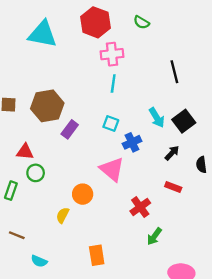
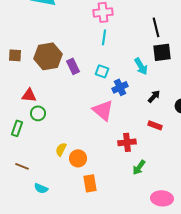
black square: (184, 121) -> (162, 52), moved, turned 30
purple rectangle: (70, 129) -> (73, 66), moved, turned -63
orange circle: (83, 194) -> (78, 158), moved
red cross: (140, 207) -> (127, 142), turned 30

